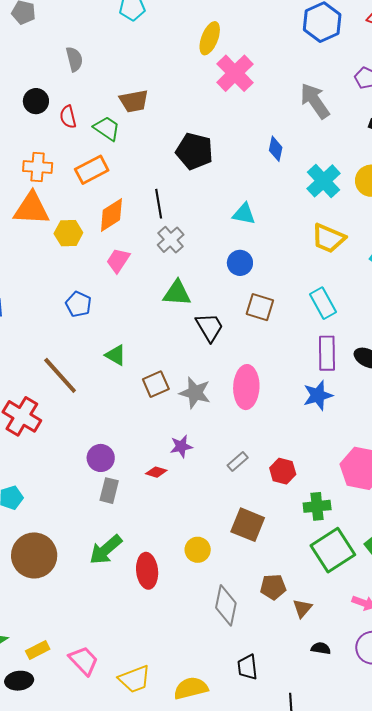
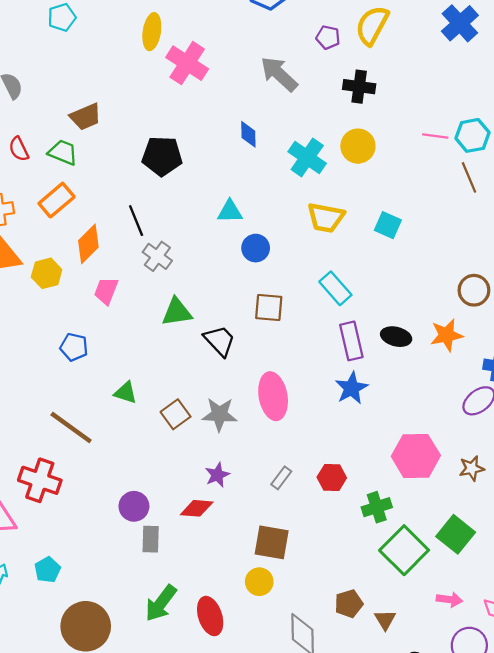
blue circle: (240, 263) -> (256, 248), moved
red diamond: (156, 472) -> (197, 508), size x1.4
brown square: (248, 525) -> (272, 542), moved

